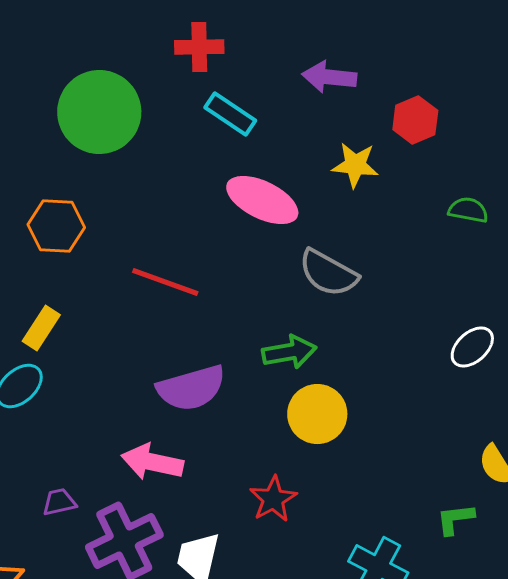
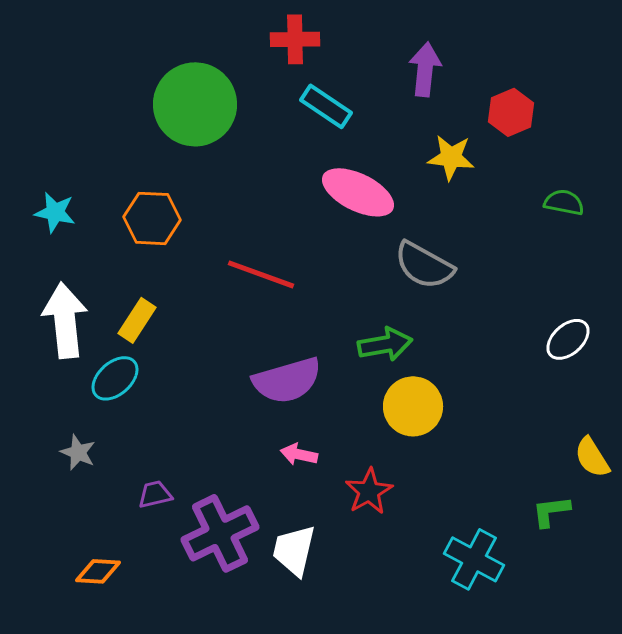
purple arrow: (329, 77) -> (425, 69), turned 90
pink arrow: (152, 462) -> (299, 454), moved, size x0.6

